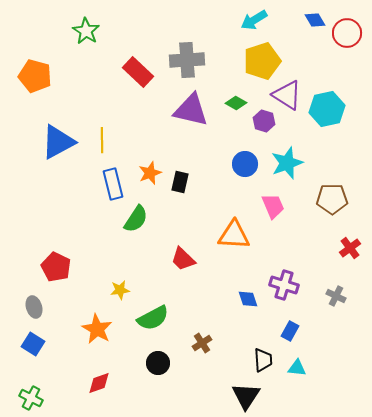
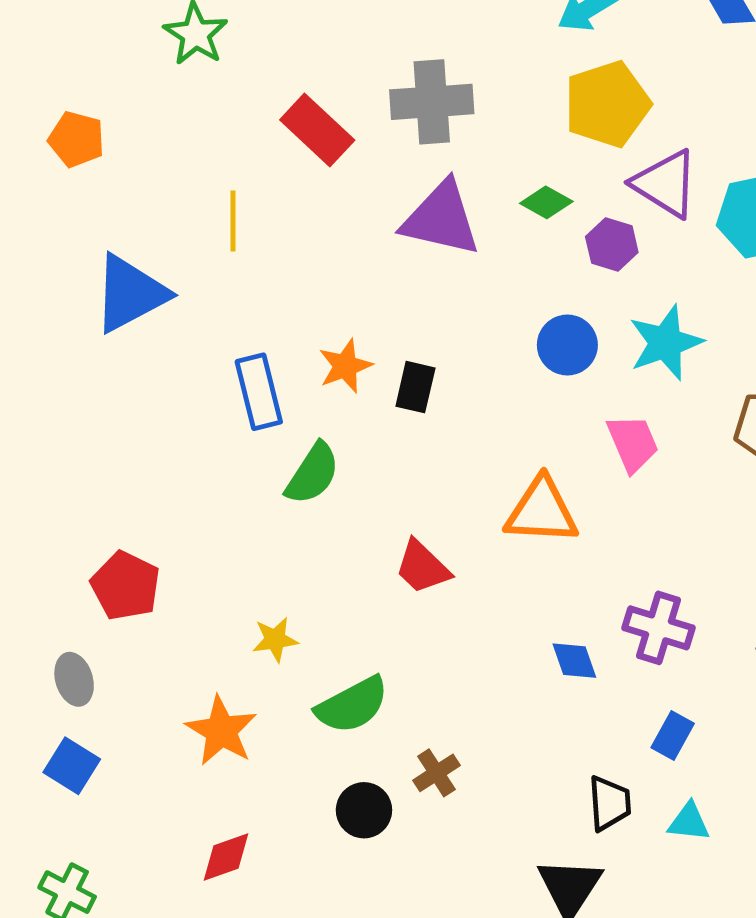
orange pentagon: (35, 76) -> (76, 139), size x0.7
yellow line: (102, 140) -> (233, 221), moved
brown cross: (202, 343) -> (436, 773), moved

